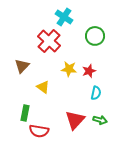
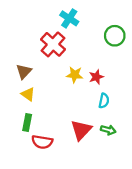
green circle: (95, 36) -> (115, 36), moved
yellow triangle: (43, 87) -> (28, 94), moved

